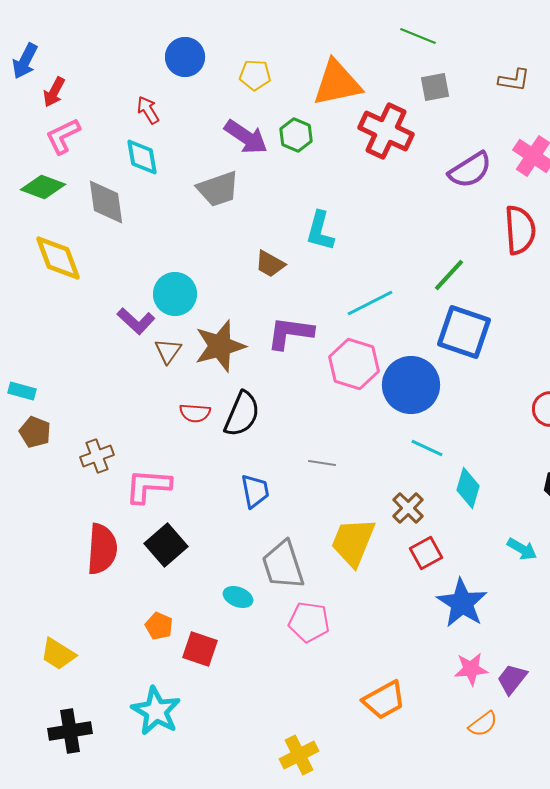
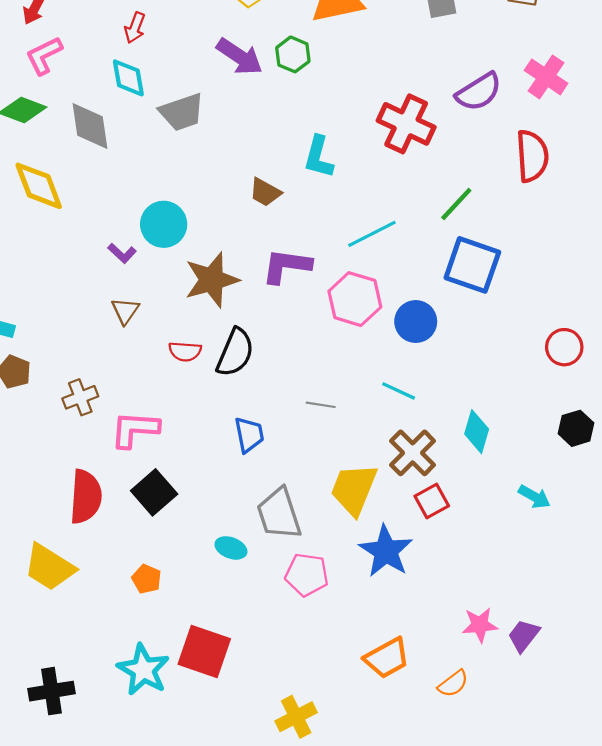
red arrow: (148, 110) -> (135, 28), turned -128
red cross: (386, 131) -> (406, 124), moved
gray trapezoid: (218, 189) -> (182, 112), moved
purple L-shape: (136, 321) -> (122, 253), size x0.7
brown triangle: (168, 351) -> (125, 311), moved
blue circle: (411, 385) -> (416, 322), size x0.7
cyan line: (427, 448) -> (399, 391), moved
brown cross: (408, 508) -> (413, 453), size x1.4
blue star: (462, 603) -> (386, 551), moved
red square: (200, 649) -> (204, 652), moved, size x1.4
yellow trapezoid: (58, 654) -> (49, 567), moved, size x1.4
orange semicircle: (483, 724) -> (453, 684), moved

